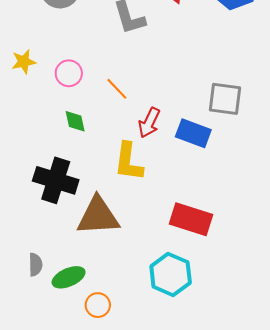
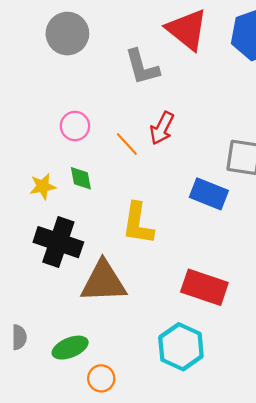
yellow star: (24, 62) -> (43, 186), moved
red arrow: (149, 123) -> (162, 128), moved
gray semicircle: (35, 265) -> (19, 337), moved

